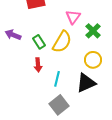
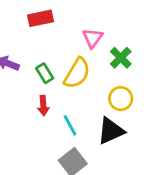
cyan line: (57, 79) -> (70, 125), turned -42

